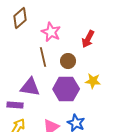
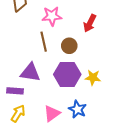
pink star: (51, 32) -> (52, 16), turned -30
yellow star: (93, 81) -> (93, 78), moved

